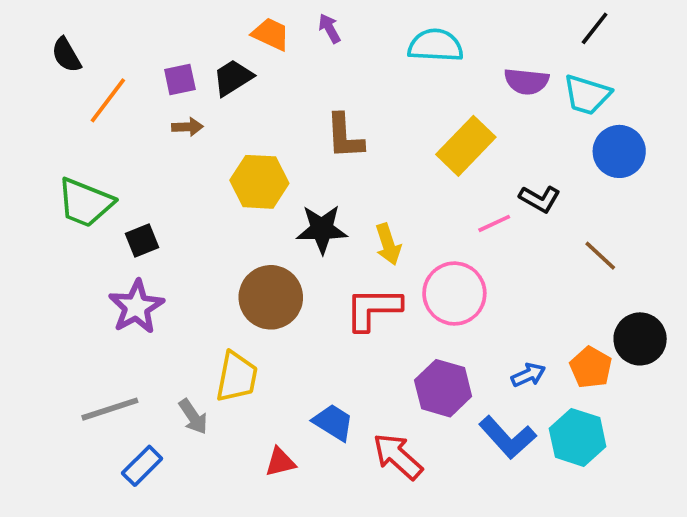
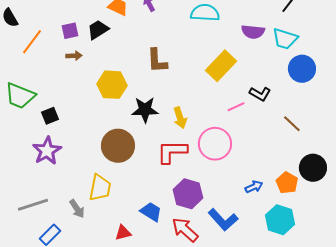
purple hexagon: (443, 388) -> (188, 194), moved
blue L-shape: (507, 437) -> (223, 220), moved

